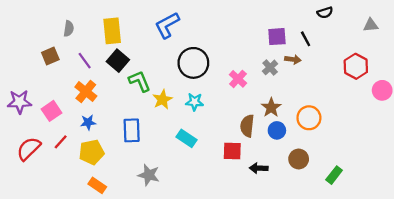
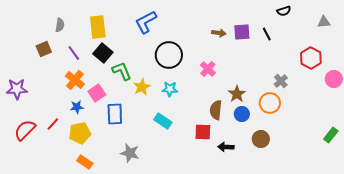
brown arrow: (293, 59) -> (219, 33), moved
gray cross: (270, 67) -> (281, 81), moved
pink square: (51, 111) -> (97, 93), moved
green rectangle: (334, 175) -> (331, 135), moved

